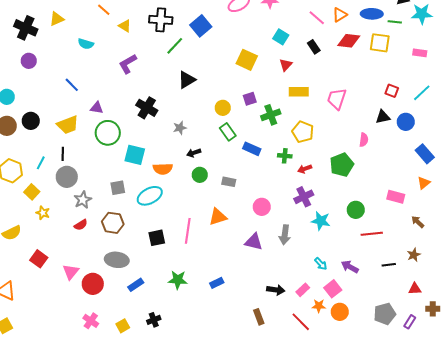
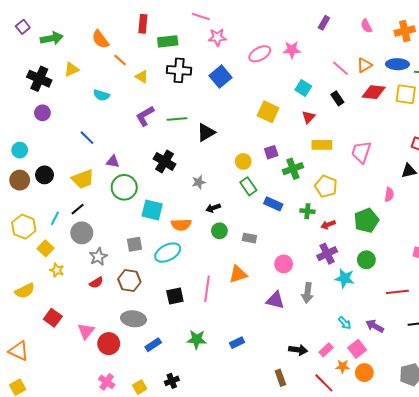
green line: (175, 46) -> (177, 119), moved, turned 42
black line: (63, 154) -> (78, 209), turned 48
green circle: (356, 210) -> (366, 260), moved

